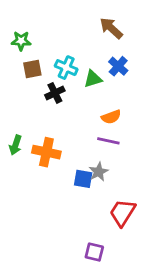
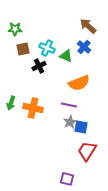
brown arrow: (111, 28) -> (88, 26), moved
green triangle: (93, 79) -> (66, 56), turned 40
orange semicircle: (111, 117) -> (79, 83), size x1.5
purple line: (108, 141) -> (69, 105), moved
blue square: (83, 179) -> (81, 127), moved

